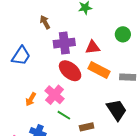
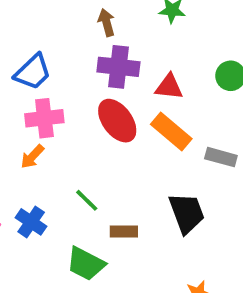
brown arrow: (45, 22) -> (106, 23), moved
pink cross: (55, 95) -> (44, 118), moved, turned 30

